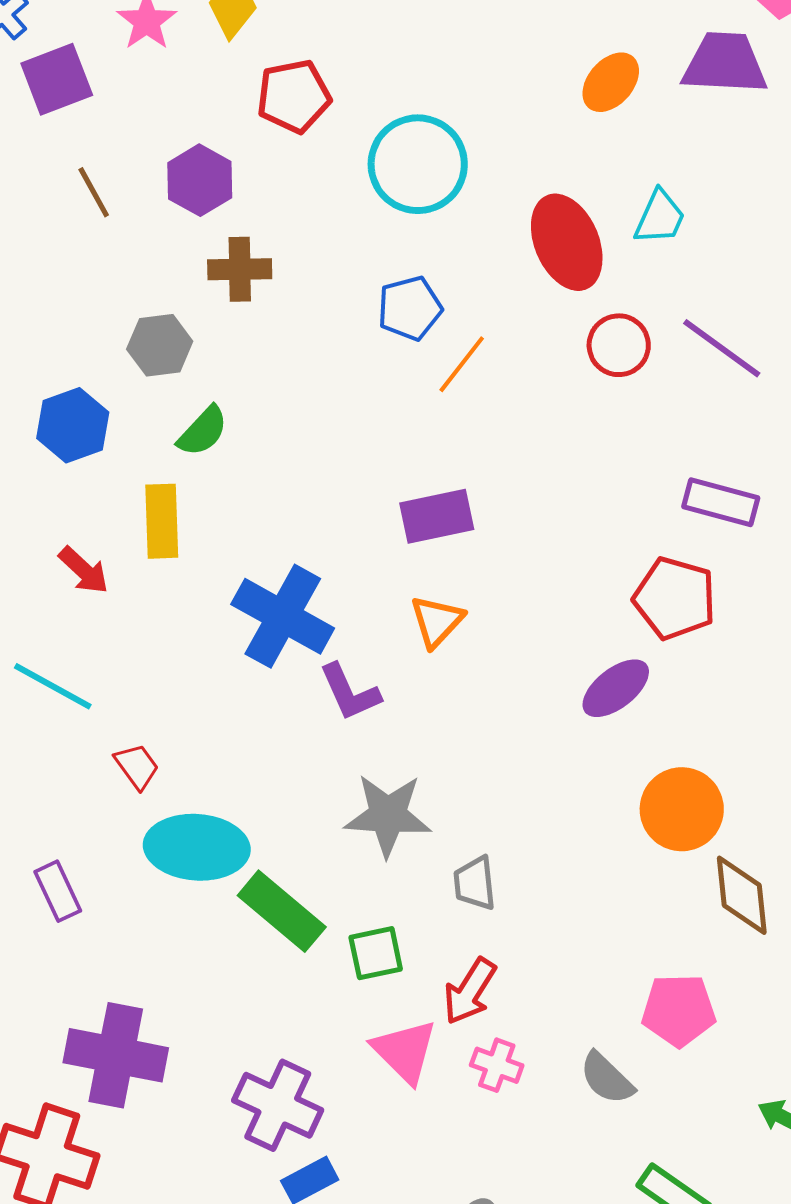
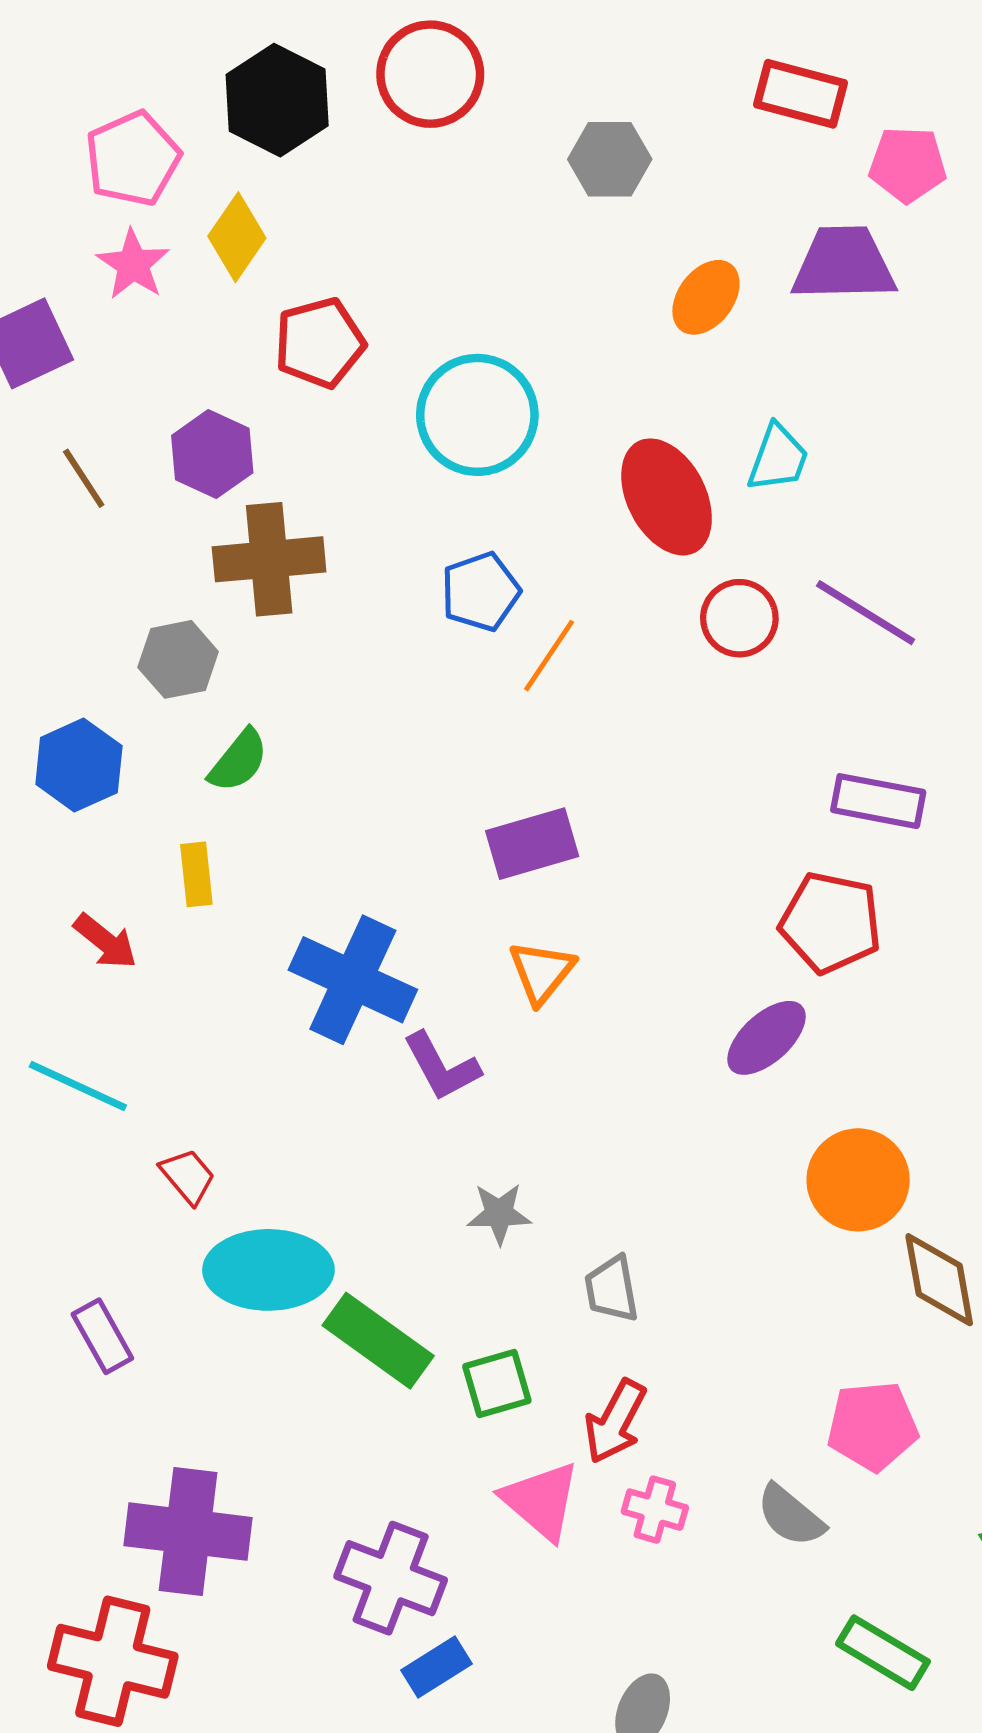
brown cross: (240, 269) -> (269, 559), size x1.4
yellow rectangle: (162, 521) -> (196, 874), size x0.7
gray star: (388, 815) -> (499, 1214), size x0.6

